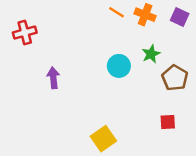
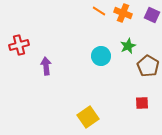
red cross: (25, 33) -> (19, 45), moved

